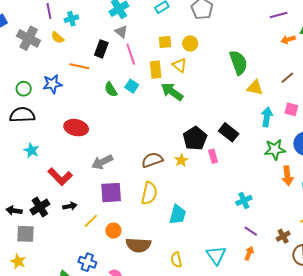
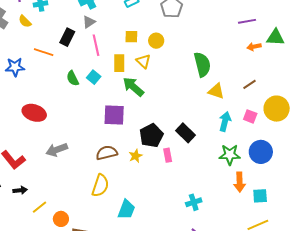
gray triangle: (121, 32) -> (89, 22), turned 40
purple square: (111, 193) -> (114, 115), moved

